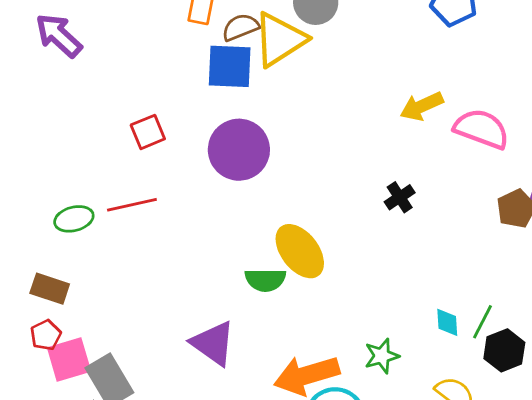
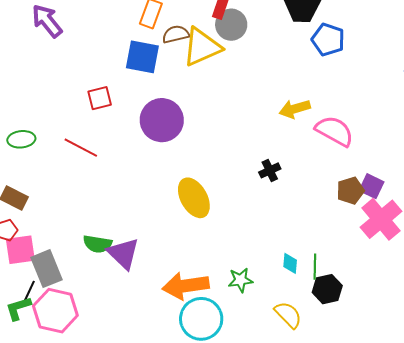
blue square: (230, 66) -> (142, 57), moved
red line: (132, 205) -> (81, 148), turned 32
green ellipse: (74, 219) -> (21, 139), moved
green semicircle: (265, 280) -> (98, 244), moved
green line: (482, 322) -> (315, 267), turned -35

